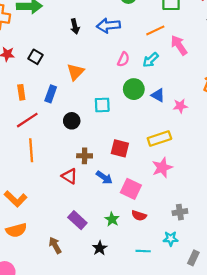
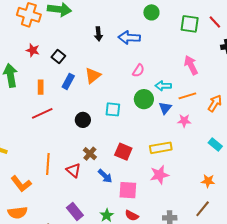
orange line: (155, 30) -> (187, 96), moved
cyan arrow: (151, 60) -> (163, 86), moved, turned 35
blue rectangle: (51, 94) -> (68, 81), moved
blue triangle: (158, 95) -> (165, 108), turned 32
orange line: (31, 150) -> (48, 164), moved
brown cross: (85, 156) -> (90, 154), turned 32
pink square: (131, 189) -> (128, 190), turned -30

